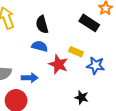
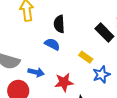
red star: (58, 64) -> (64, 82), moved, turned 30
blue star: (96, 66) -> (101, 75), turned 30

